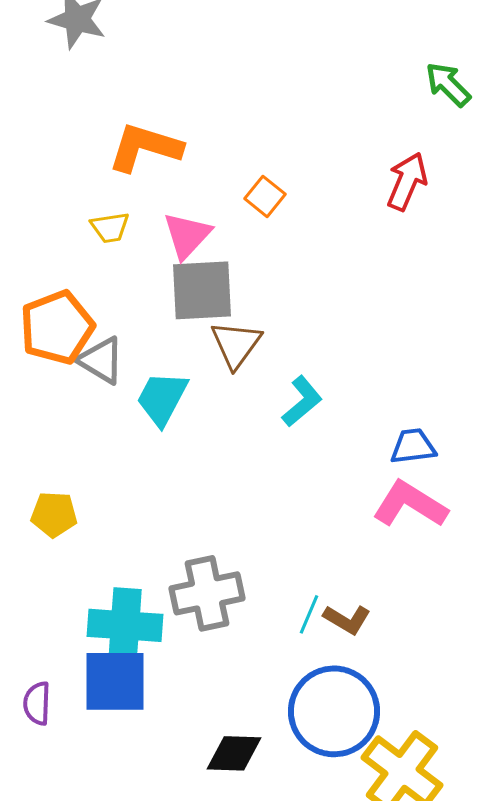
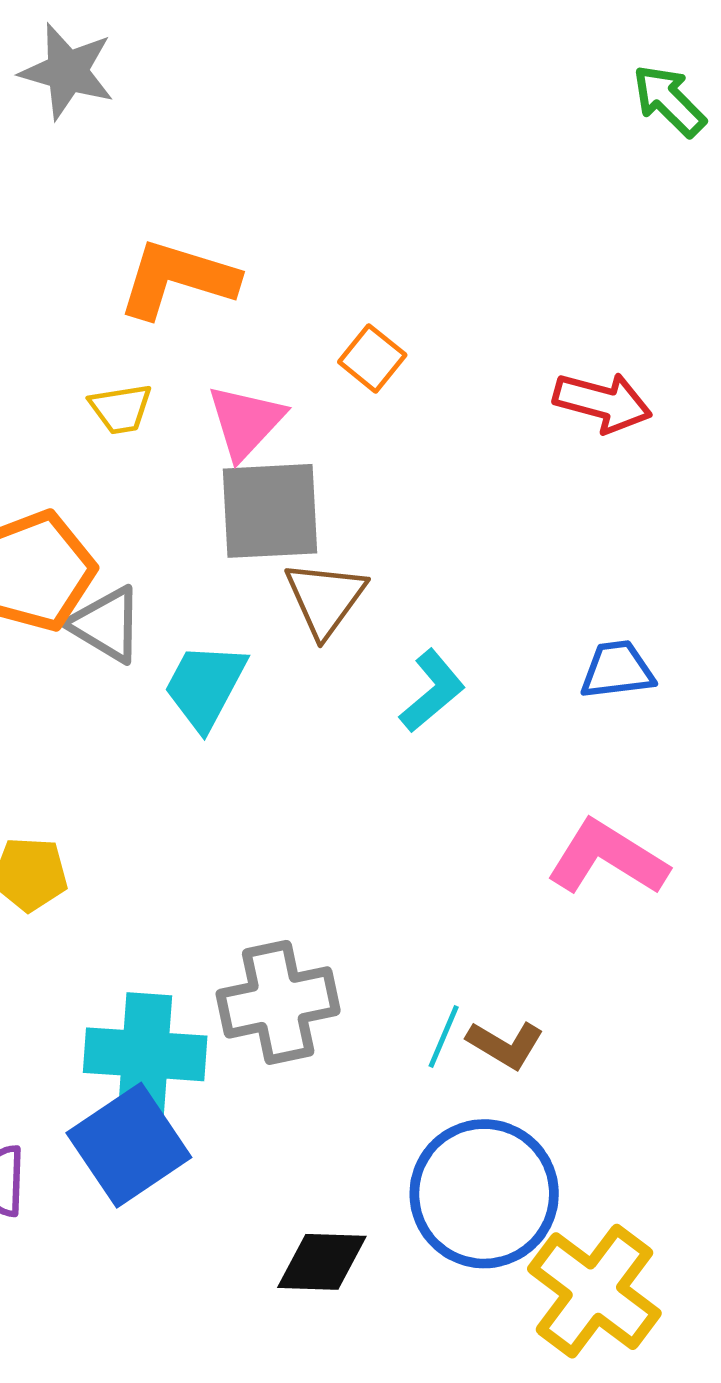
green arrow: (448, 84) -> (669, 101), moved
red arrow: (407, 181) -> (603, 402), moved, turned 82
blue trapezoid: (413, 446) -> (617, 670), moved
blue square: (115, 681) -> (129, 1145), turned -34

